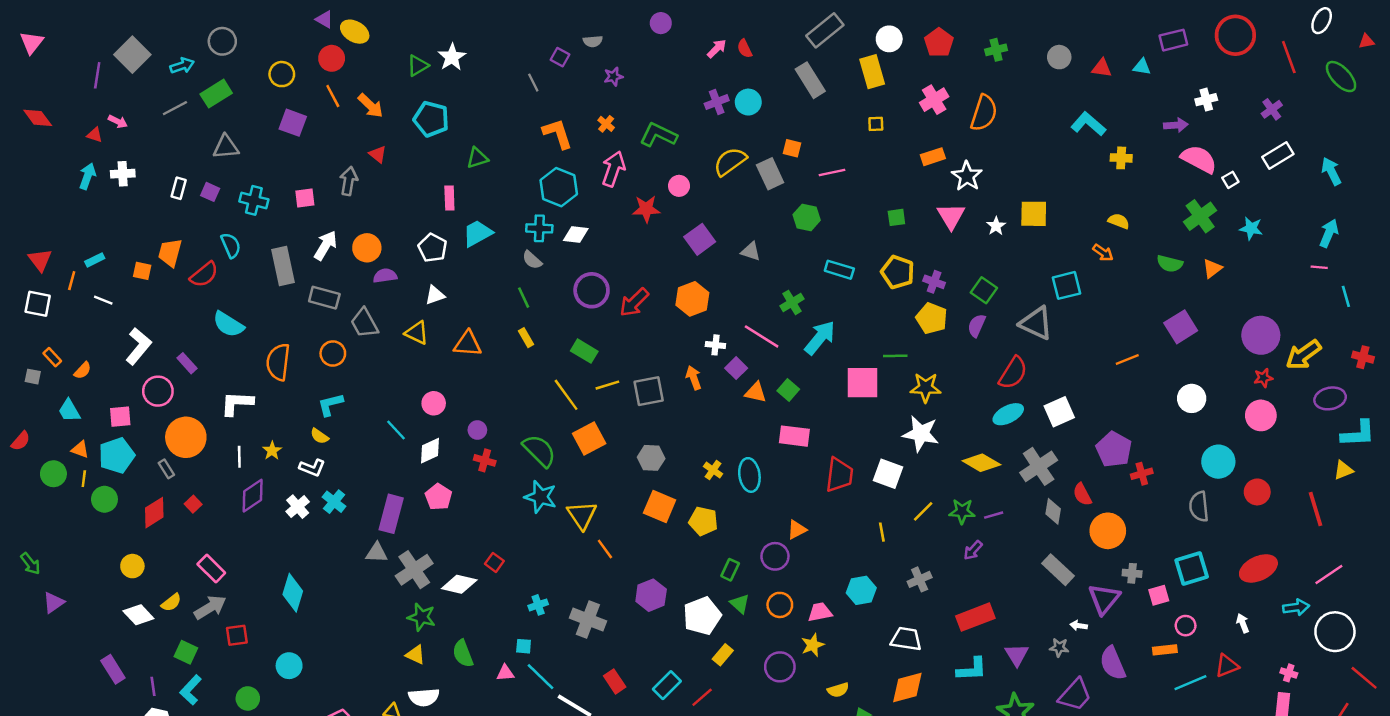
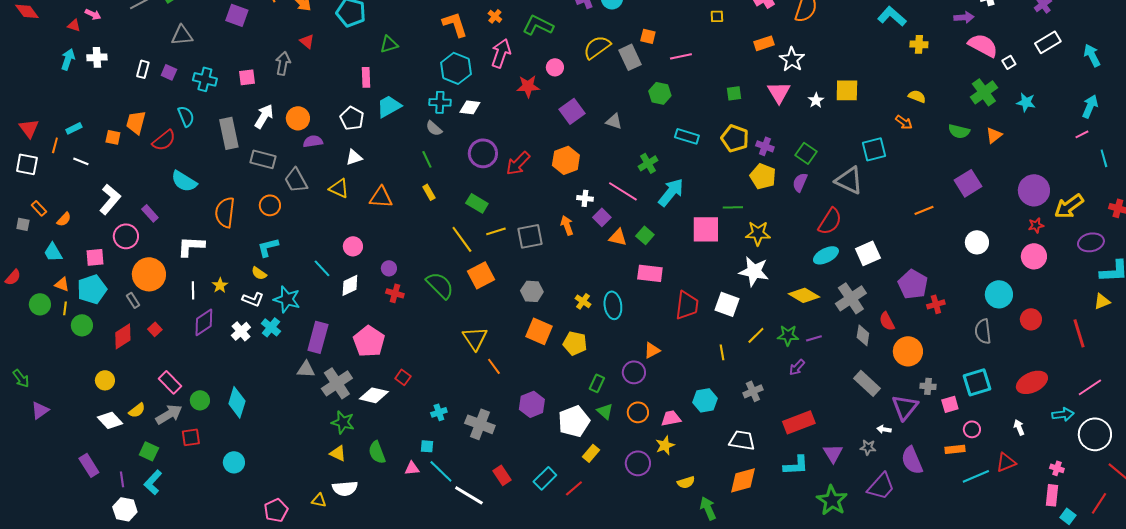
pink line: (1319, 267) -> (1082, 134), turned -32
pink pentagon: (439, 497) -> (369, 341), moved, size x1.4
cyan star: (541, 497) -> (287, 299), moved
green circle: (248, 698) -> (200, 400), moved

